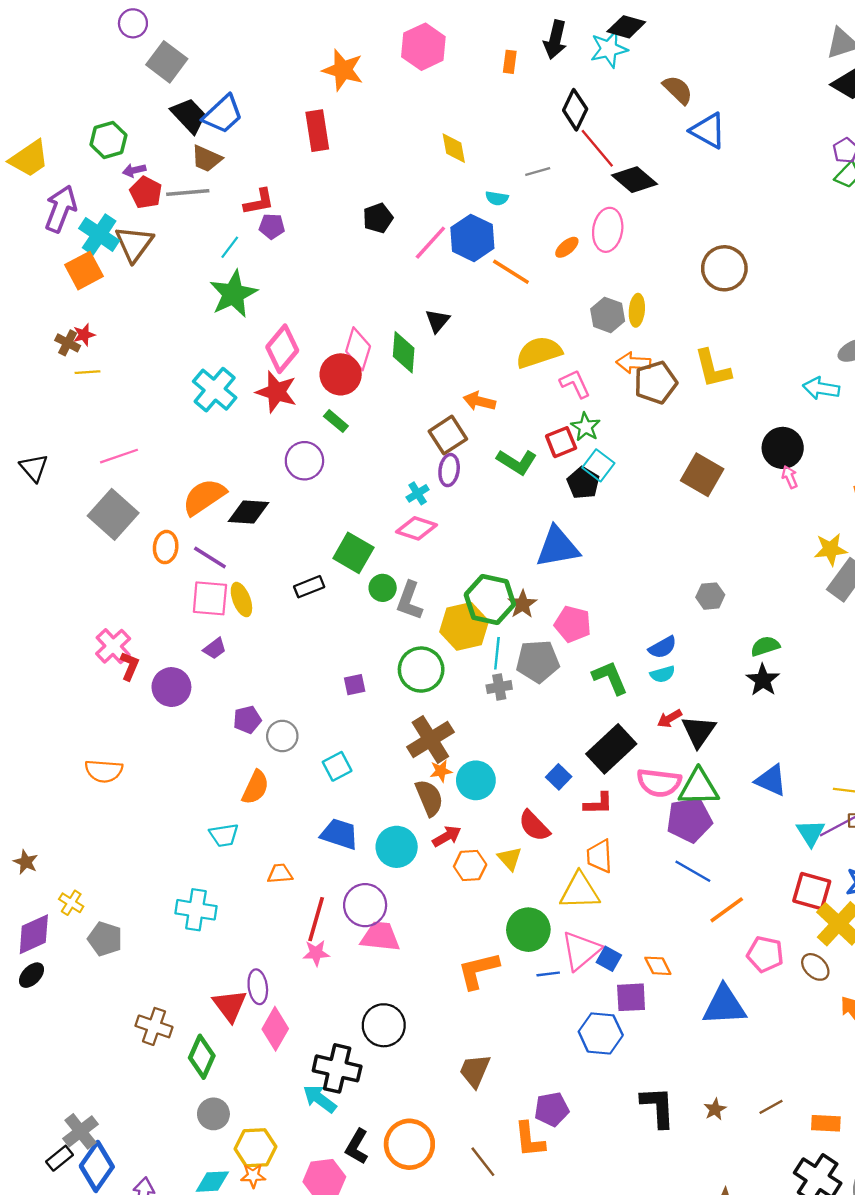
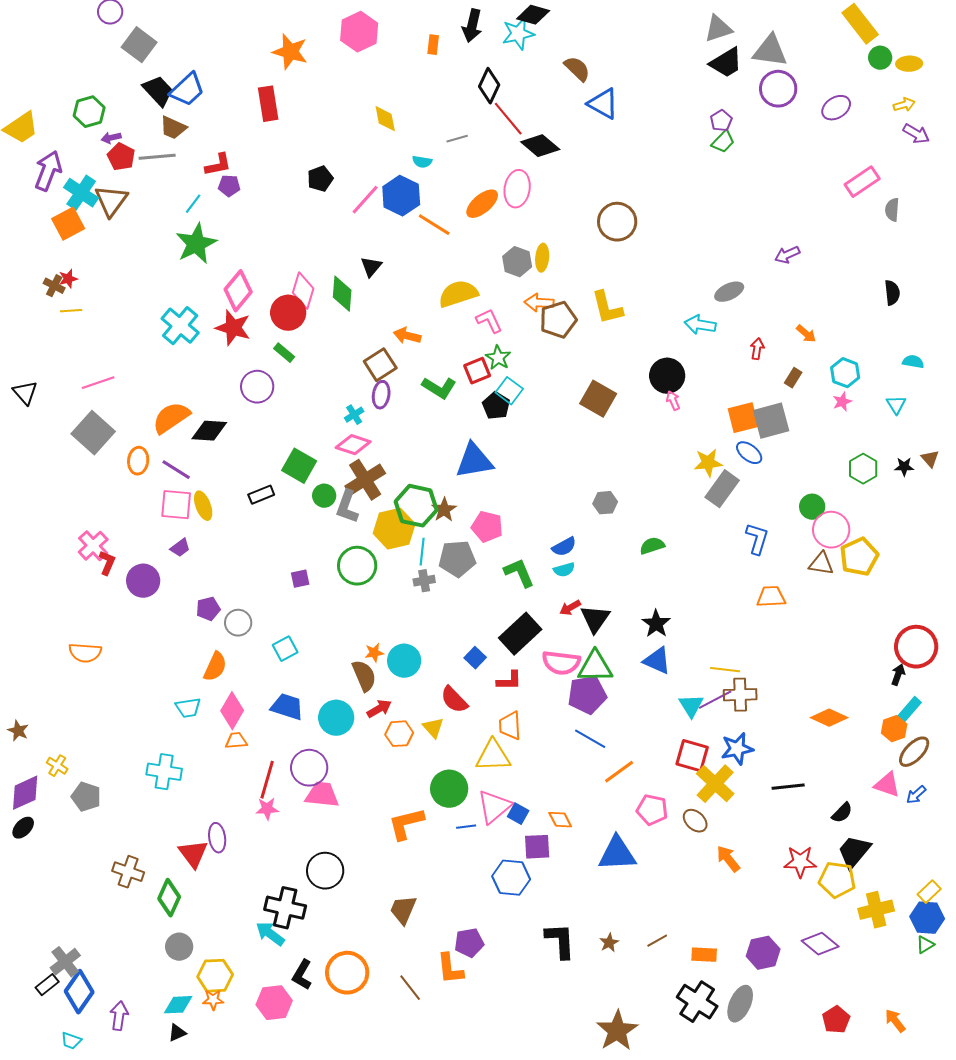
orange ellipse: (567, 247) -> (482, 204), size x1.6
black star: (763, 680) -> (656, 624), moved
brown cross: (430, 739) -> (365, 480), moved
pink diamond: (275, 1029) -> (232, 711), moved

